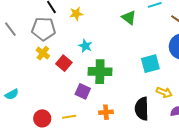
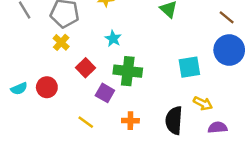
red square: (64, 63) -> (85, 68), moved
yellow line: (69, 117) -> (86, 122), turned 40
red circle: (42, 118) -> (47, 87), moved

